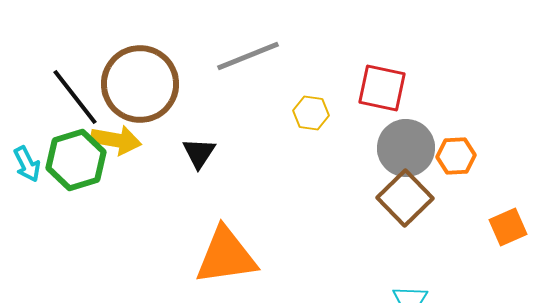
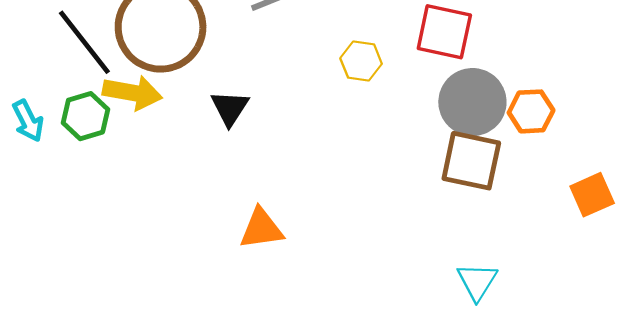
green hexagon: (76, 160) -> (86, 116), size x0.7
brown square: (405, 198) -> (471, 161), turned -34
orange triangle: (226, 256) -> (261, 229), size x0.6

